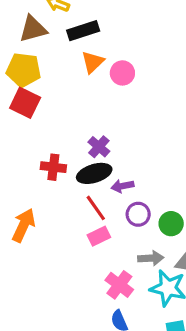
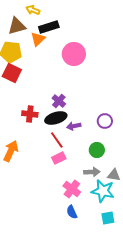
orange triangle: (93, 62) -> (38, 39), moved
pink circle: (122, 73) -> (74, 54), size x1.5
purple circle: (138, 214) -> (105, 121), moved
green circle: (171, 224) -> (97, 150), moved

